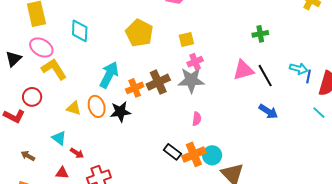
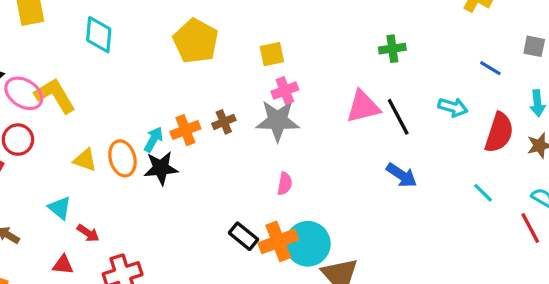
pink ellipse: (41, 47) -> (24, 93), moved
cyan arrow: (109, 75) -> (153, 139), moved, size x0.6
blue line: (309, 77) -> (490, 68), moved, turned -72
brown cross: (158, 82) -> (224, 122), size x0.6
cyan line: (319, 113) -> (483, 193), moved
cyan circle: (212, 155) -> (308, 244), size x1.4

